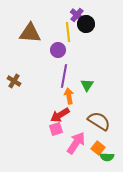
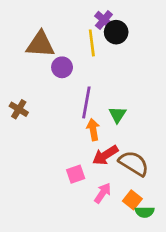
purple circle: (58, 50) -> (62, 67), moved
red arrow: (60, 115) -> (105, 155), moved
pink arrow: (76, 143) -> (103, 193), size x0.7

